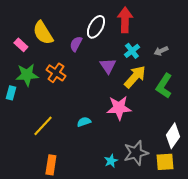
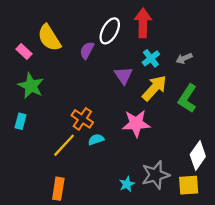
orange cross: (56, 73) -> (82, 119), moved
green star: (27, 75) -> (31, 86), turned 30
cyan rectangle: (11, 93) -> (21, 121), moved
yellow line: (43, 126) -> (64, 145), moved

